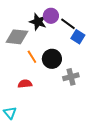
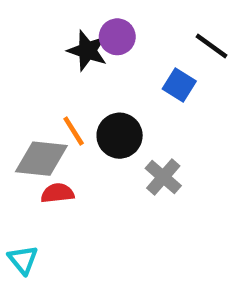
black line: (68, 24) -> (211, 46), moved
gray diamond: (17, 37) -> (41, 159), moved
gray cross: (71, 77) -> (163, 177), turned -35

